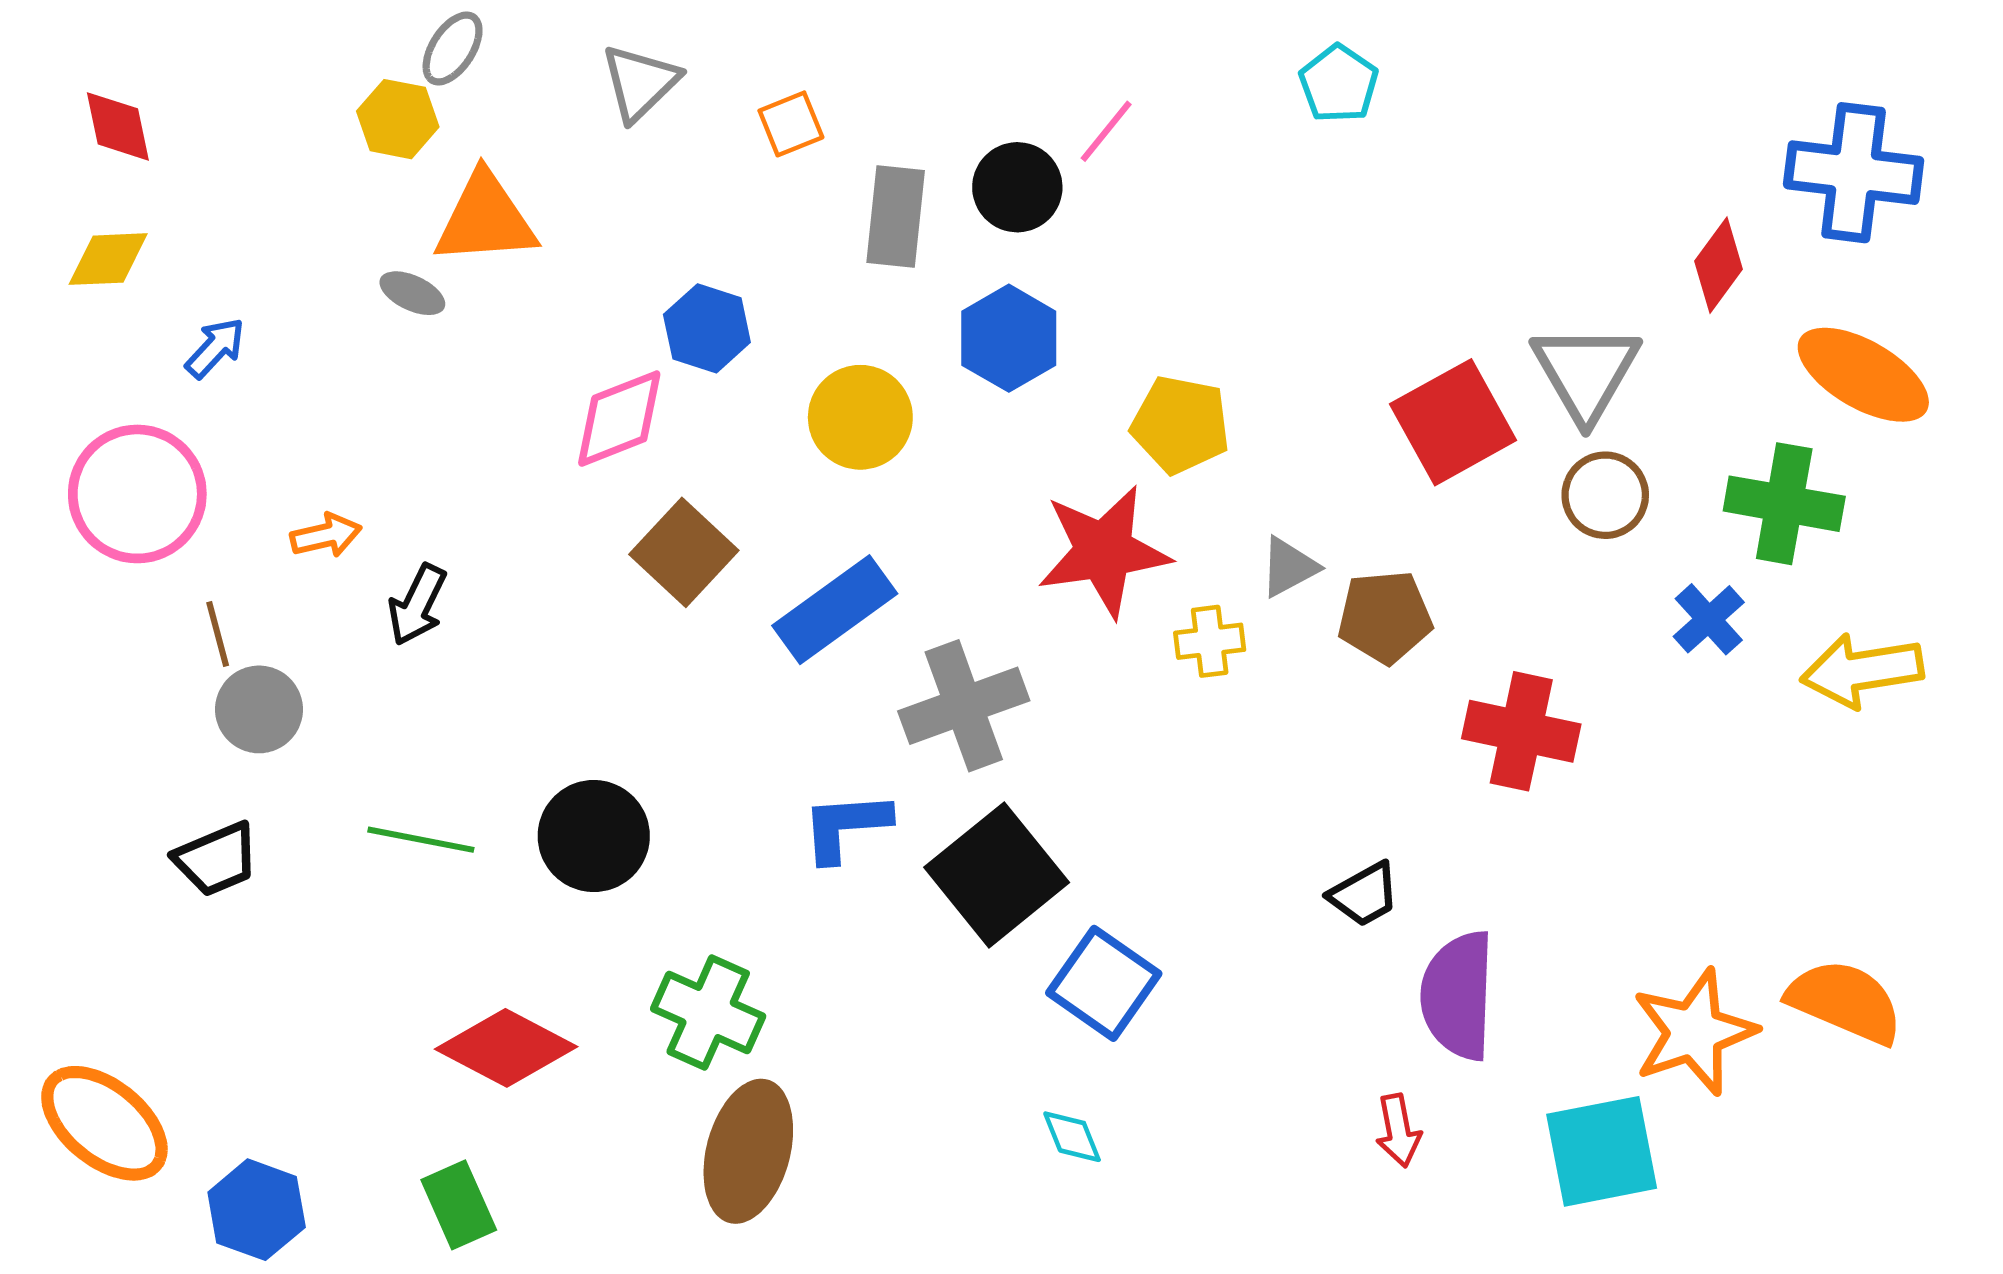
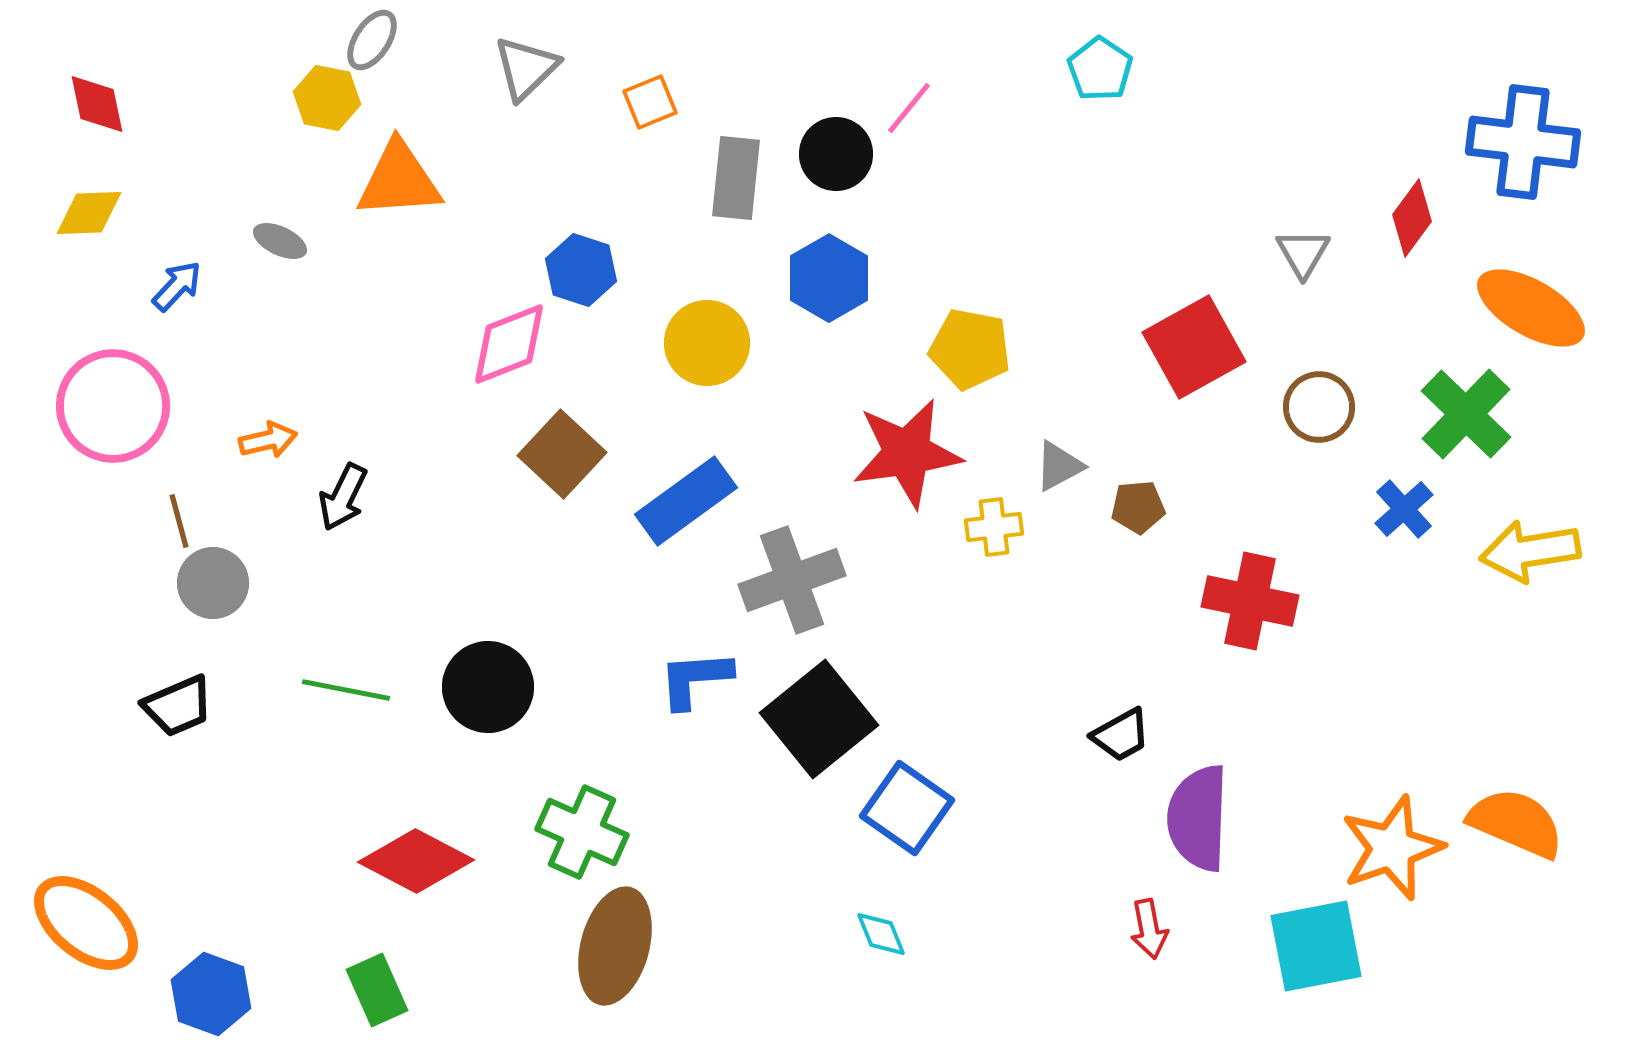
gray ellipse: (412, 293) -> (280, 241), moved
gray triangle: (1586, 372) -> (1303, 253), moved, size x0.6
green cross: (1784, 504) -> (1466, 414), turned 34
brown pentagon: (1385, 617) -> (1138, 507), size x0.7

